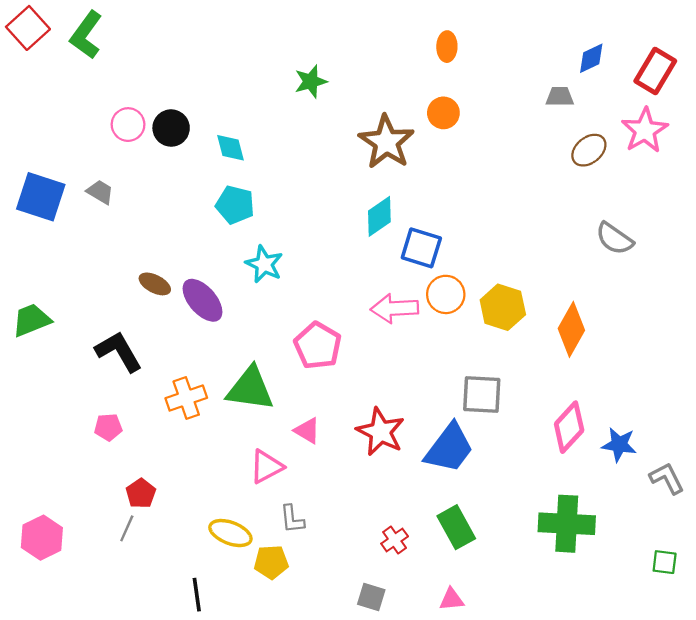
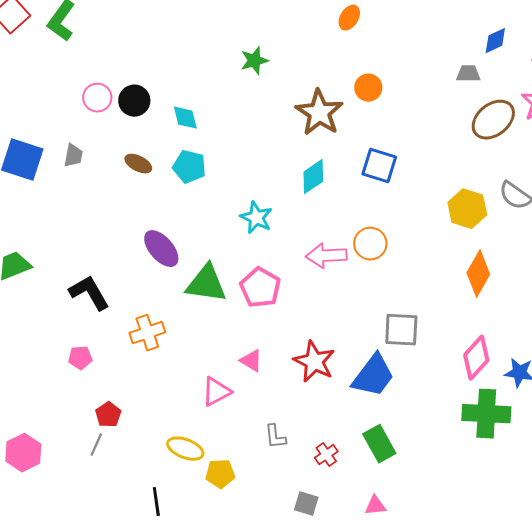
orange ellipse: (447, 47) -> (349, 18), moved, turned 30
brown ellipse: (589, 150) -> (493, 120), size x1.4
gray trapezoid: (100, 192) -> (73, 156), turned 70
blue square: (421, 248) -> (379, 166), moved
cyan star: (264, 264) -> (256, 218), moved
brown ellipse: (155, 284) -> (138, 164), moved
yellow hexagon: (503, 307) -> (467, 209), moved
green triangle: (250, 389) -> (206, 284), moved
gray L-shape: (292, 519) -> (275, 437), moved
green cross: (567, 524) -> (486, 414), moved

